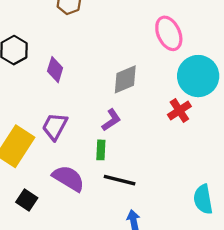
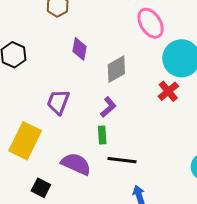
purple diamond: (55, 70) -> (79, 49), moved
purple trapezoid: (55, 126) -> (58, 102), moved

